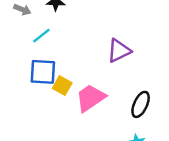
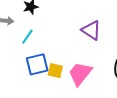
purple triangle: (119, 51) -> (91, 30), turned -45

